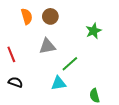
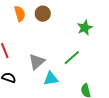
gray triangle: (47, 46) -> (37, 62), moved, turned -30
green line: (70, 64) -> (72, 58), moved

